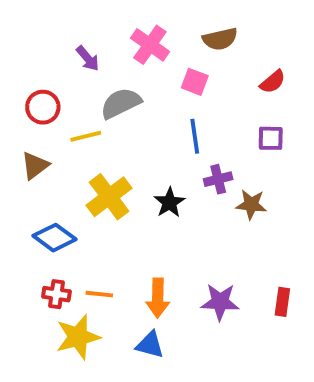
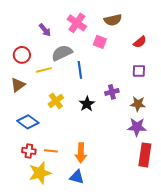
blue line: (195, 136) -> (80, 70), moved
yellow cross: (109, 197) -> (56, 101), size x0.7
brown star: (251, 204) -> (138, 104), moved
purple star: (220, 302) -> (137, 127), moved
red rectangle: (282, 302) -> (145, 155), size x1.6

